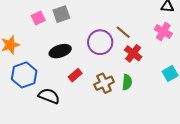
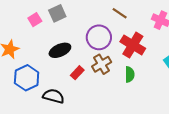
brown line: (123, 32) -> (120, 13), moved
red cross: (133, 53) -> (133, 45), size x1.4
brown cross: (104, 83) -> (102, 64), moved

